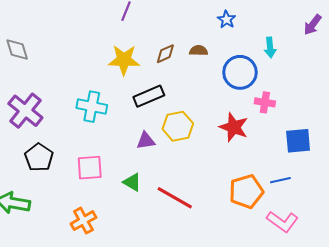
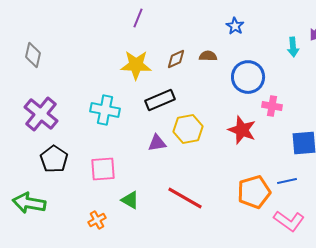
cyan arrow: (270, 47) -> (293, 47), moved
gray diamond: (17, 50) -> (33, 55), turned 30
green triangle: (132, 182) -> (130, 200), moved
orange cross: (83, 221) -> (97, 220), size x0.7

